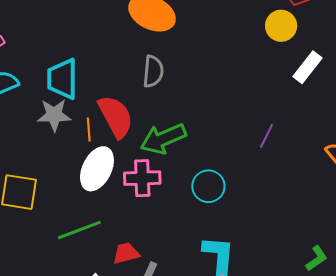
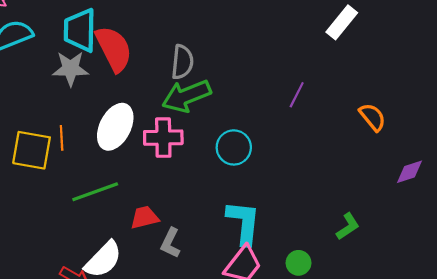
gray semicircle: (153, 71) -> (182, 62), moved
red semicircle: (116, 117) -> (114, 49), moved
orange line: (89, 129) -> (62, 138), moved

